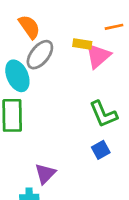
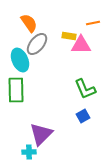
pink triangle: (98, 56) -> (81, 45), turned 40
purple triangle: (45, 174) -> (41, 134), size x1.4

